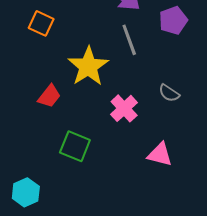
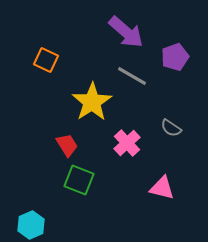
gray line: (129, 40) -> (132, 76), turned -40
red trapezoid: (49, 96) -> (67, 145), moved, turned -70

